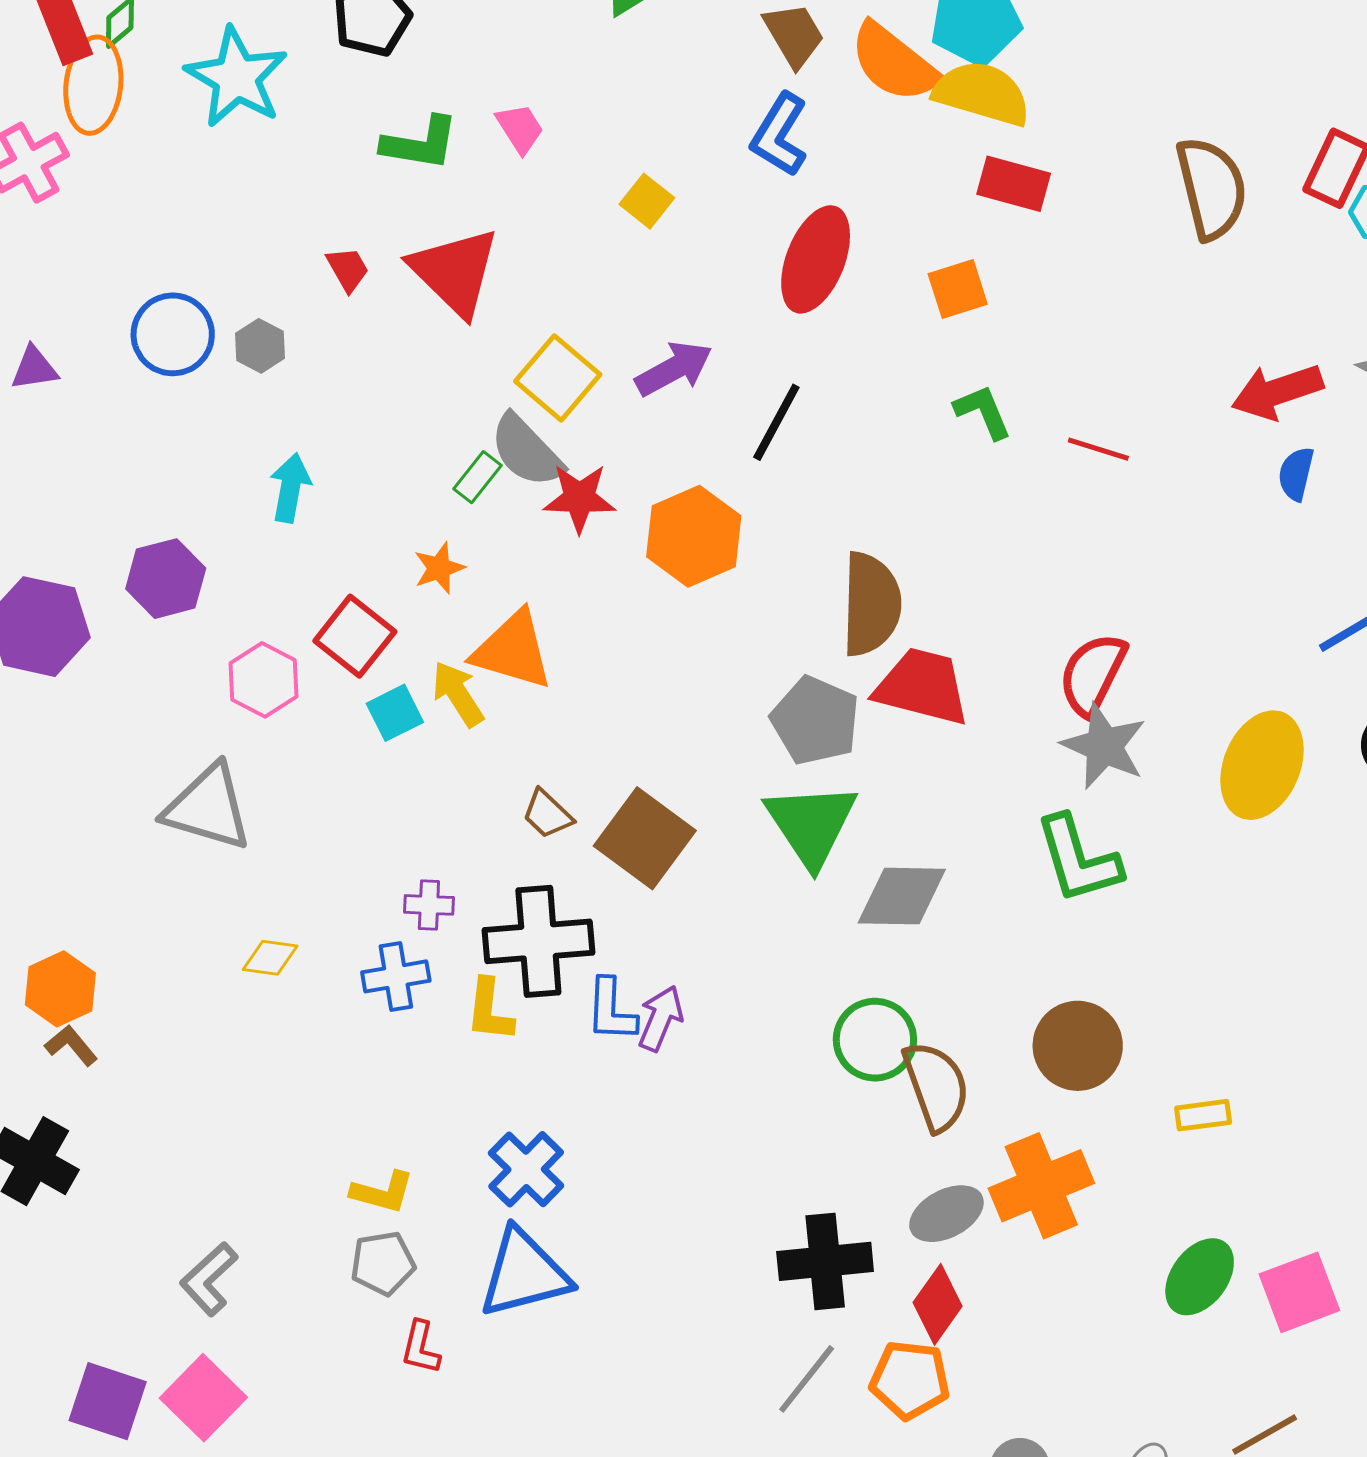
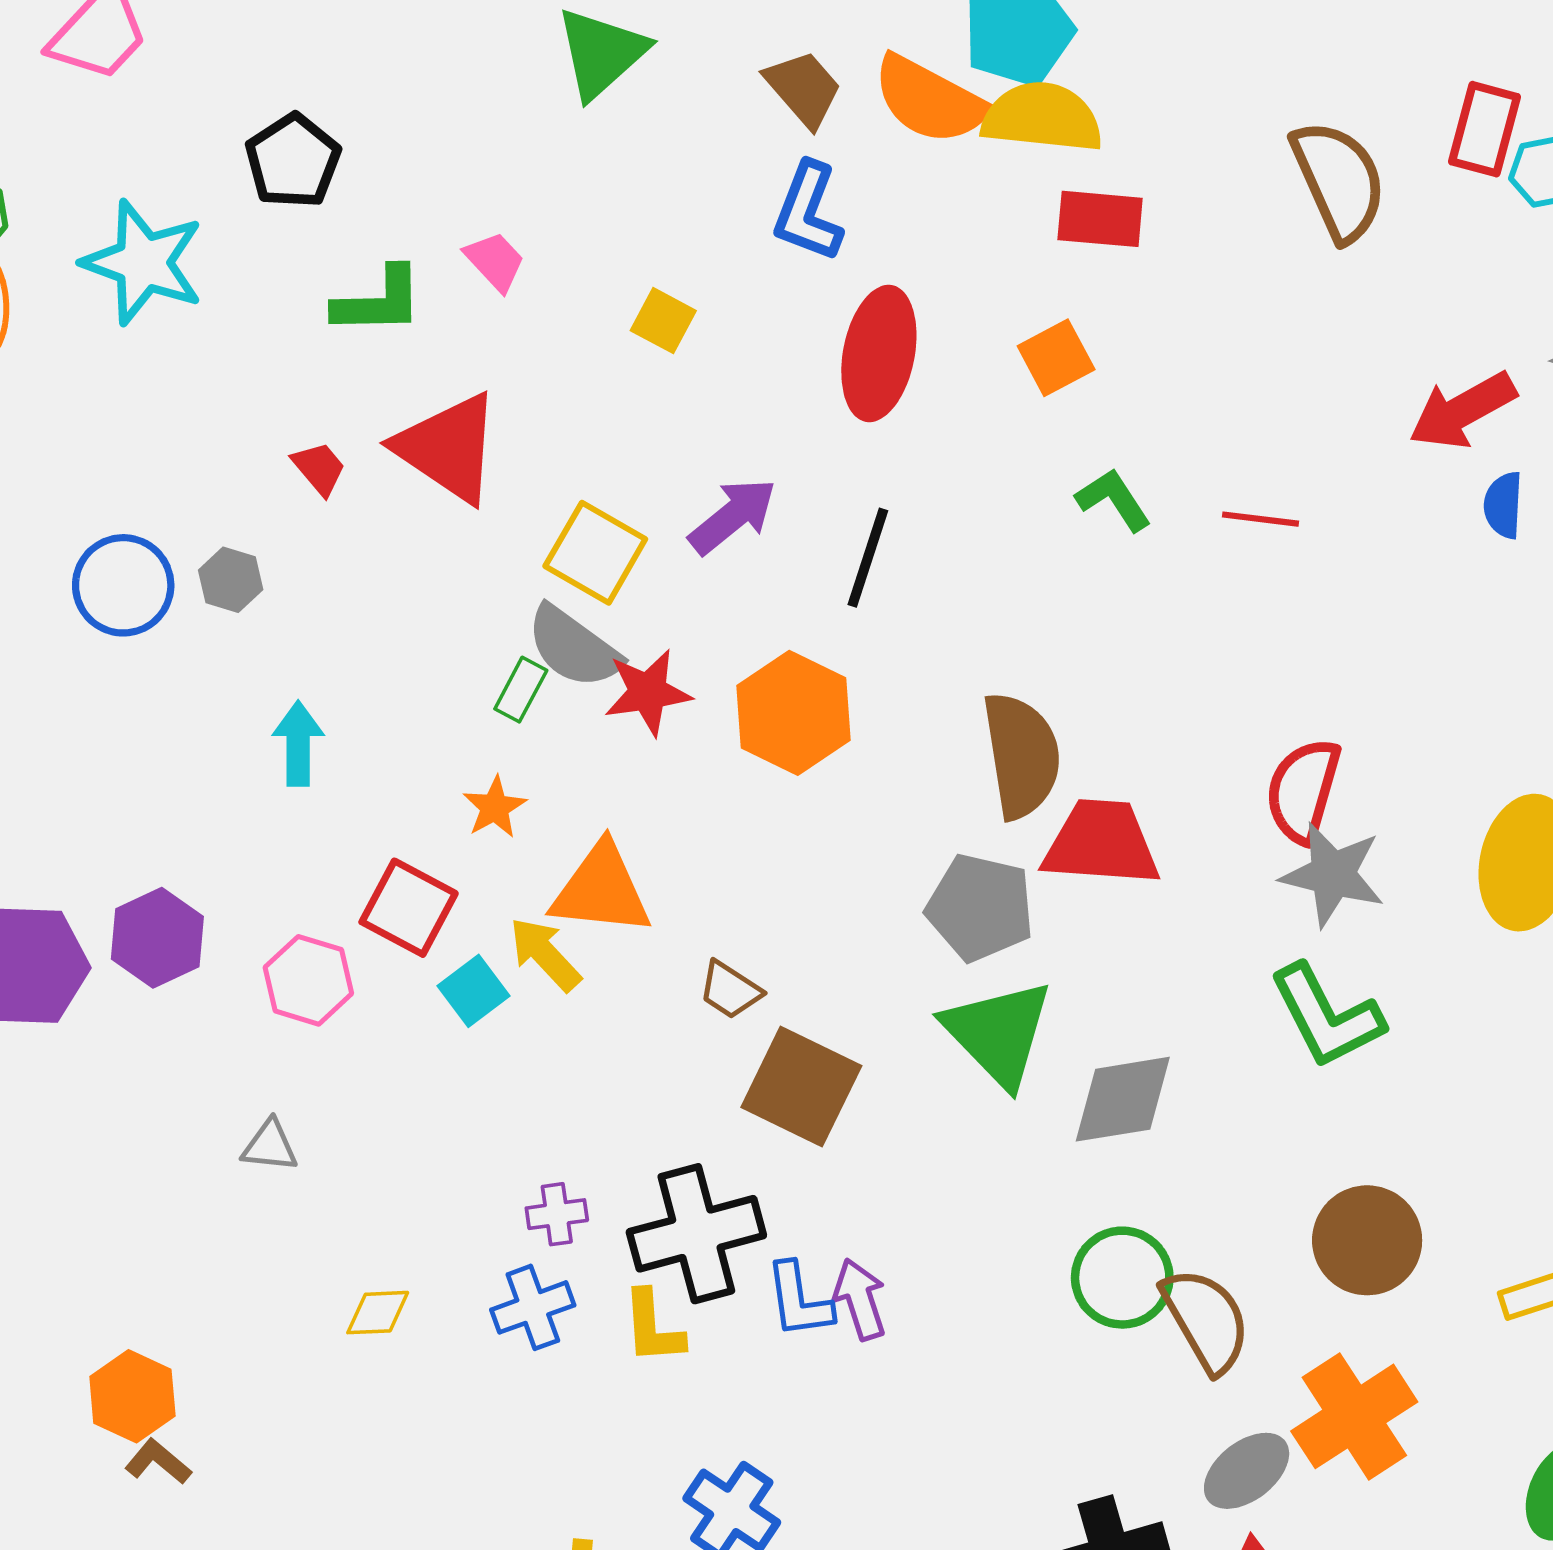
purple hexagon: (166, 579) -> (157, 938), moved
gray triangle: (208, 808) -> (270, 1146), size x0.5
brown trapezoid: (547, 814) -> (730, 990), moved
purple arrow: (661, 1018) -> (860, 1299), turned -30

